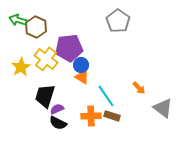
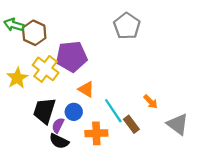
blue circle: (81, 65) -> (74, 112), moved
purple semicircle: (57, 109) -> (58, 125), turned -40
brown rectangle: (112, 116) -> (131, 124), moved, turned 35

